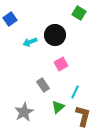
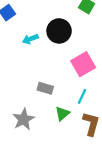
pink square: (61, 64) -> (83, 64), moved, size x1.5
gray rectangle: (43, 85) -> (45, 88), turned -40

